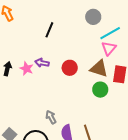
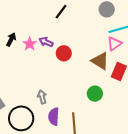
red circle: (70, 68) -> (64, 53), moved
green circle: (100, 90) -> (95, 94), moved

